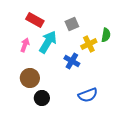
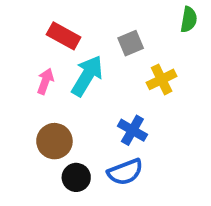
green semicircle: (106, 35) -> (189, 20), moved
blue cross: (72, 61) -> (132, 130), moved
blue semicircle: (88, 95) -> (125, 172), moved

